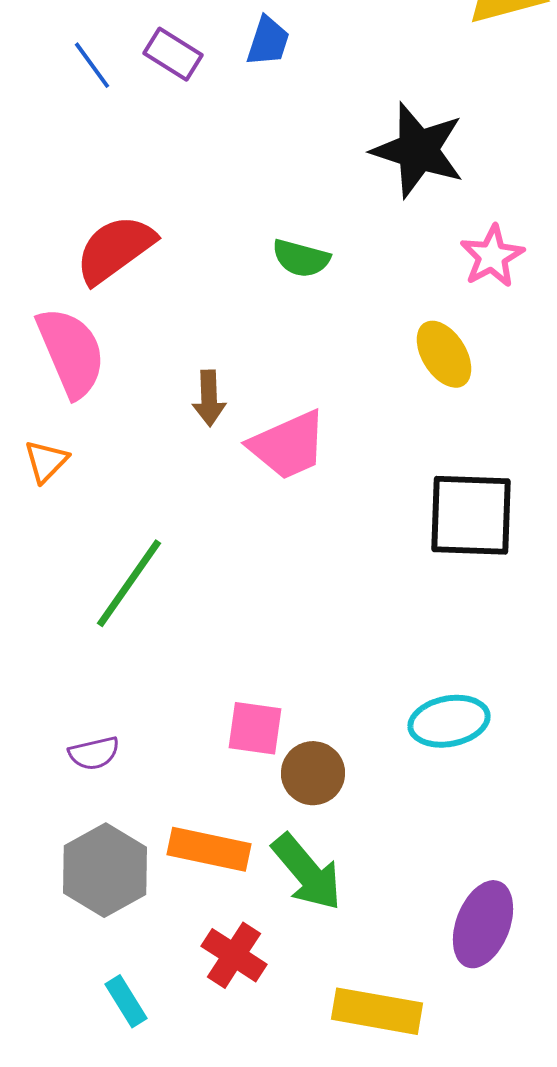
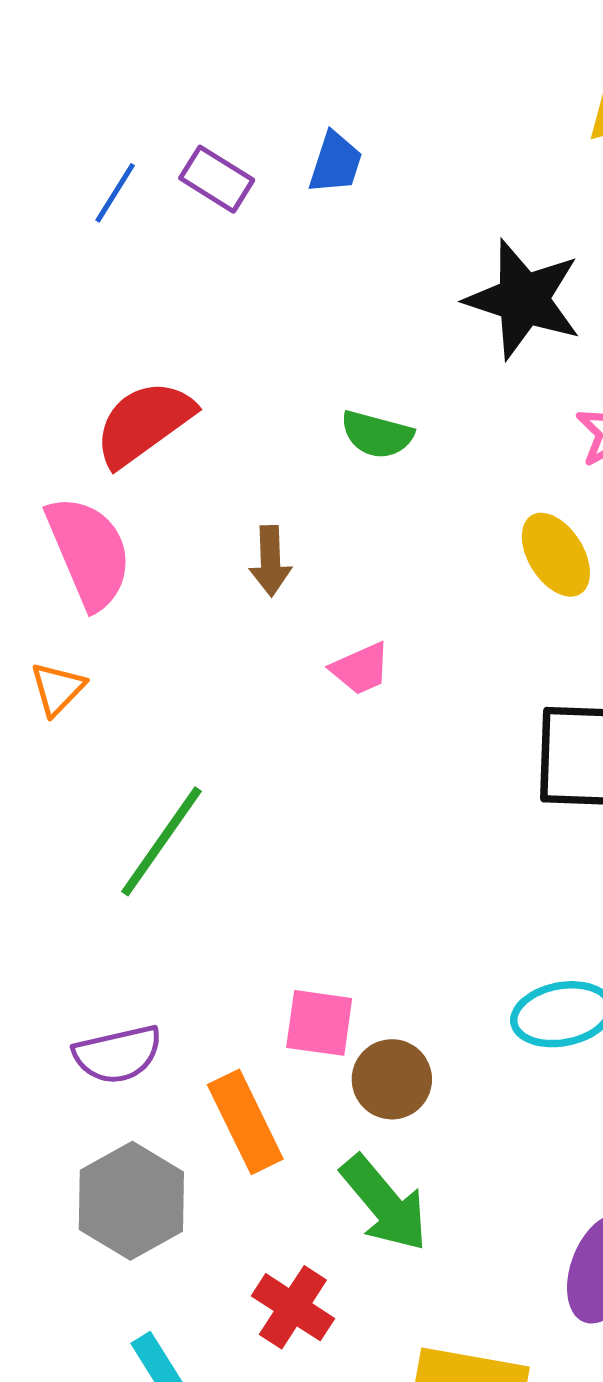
blue line: (92, 65) -> (115, 193), turned 68
brown arrow: (209, 398) -> (270, 561), moved
pink trapezoid: (288, 445) -> (361, 669), size x0.6
purple semicircle: (94, 753) -> (118, 1054), size x1.4
orange rectangle: (209, 849) -> (245, 1122), moved, turned 52

